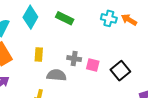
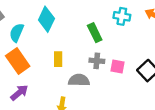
green rectangle: (65, 18) -> (95, 33), moved, turned 42
cyan cross: (109, 18) -> (122, 16), moved

